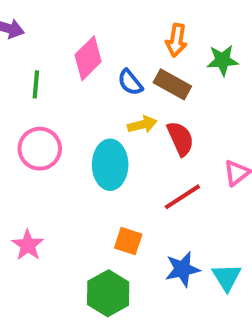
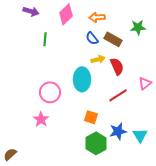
orange arrow: (176, 40) -> (97, 17), moved, turned 77
pink diamond: (88, 58) -> (66, 14), moved
pink circle: (40, 149) -> (50, 92), moved
green hexagon: (108, 293) -> (96, 143), moved

